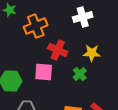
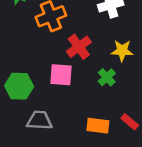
red cross: (58, 50) -> (79, 47), turned 30

